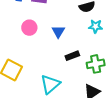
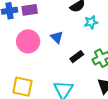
pink circle: (29, 28) -> (28, 41), size x1.5

